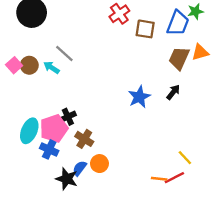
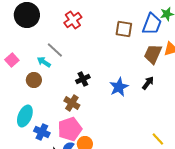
red cross: (119, 14) -> (73, 20), moved
brown circle: (29, 65) -> (34, 80), moved
black cross: (68, 117) -> (83, 79), moved
pink pentagon: (54, 128) -> (70, 129), moved
brown cross: (84, 139) -> (72, 103), moved

